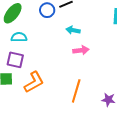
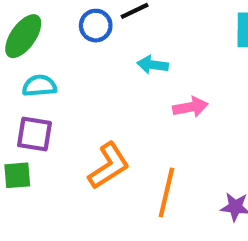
pink arrow: (81, 50) -> (190, 107), moved
orange L-shape: (34, 82) -> (109, 166), moved

